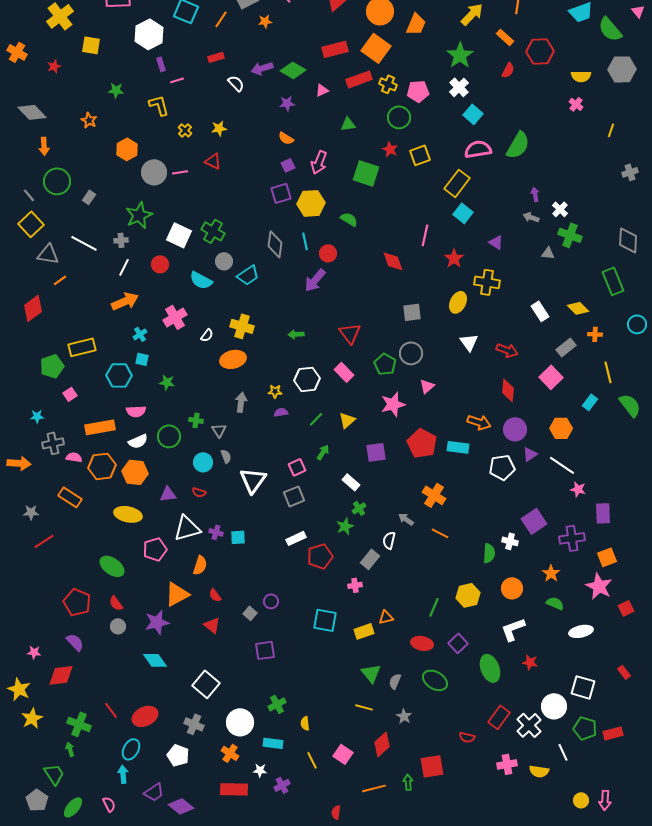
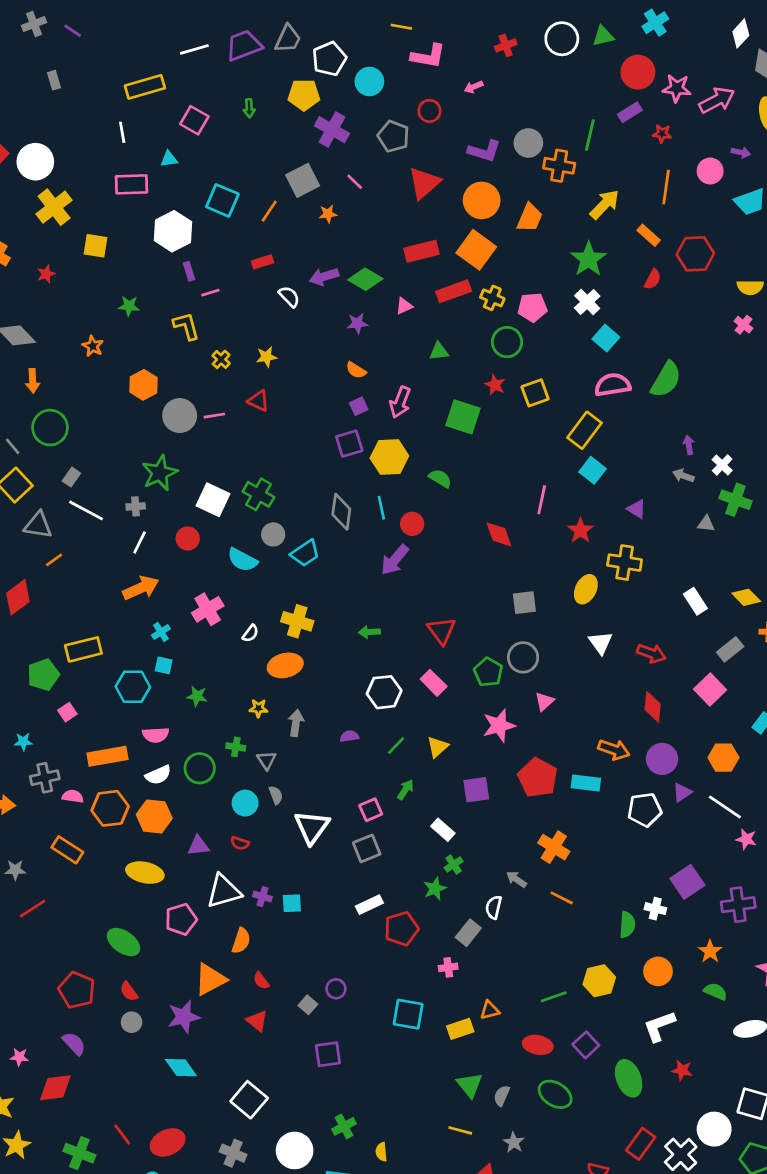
gray rectangle: (89, 197) -> (71, 477), moved
yellow star: (275, 391) -> (258, 708), moved
green line: (434, 607) -> (554, 997), turned 48

